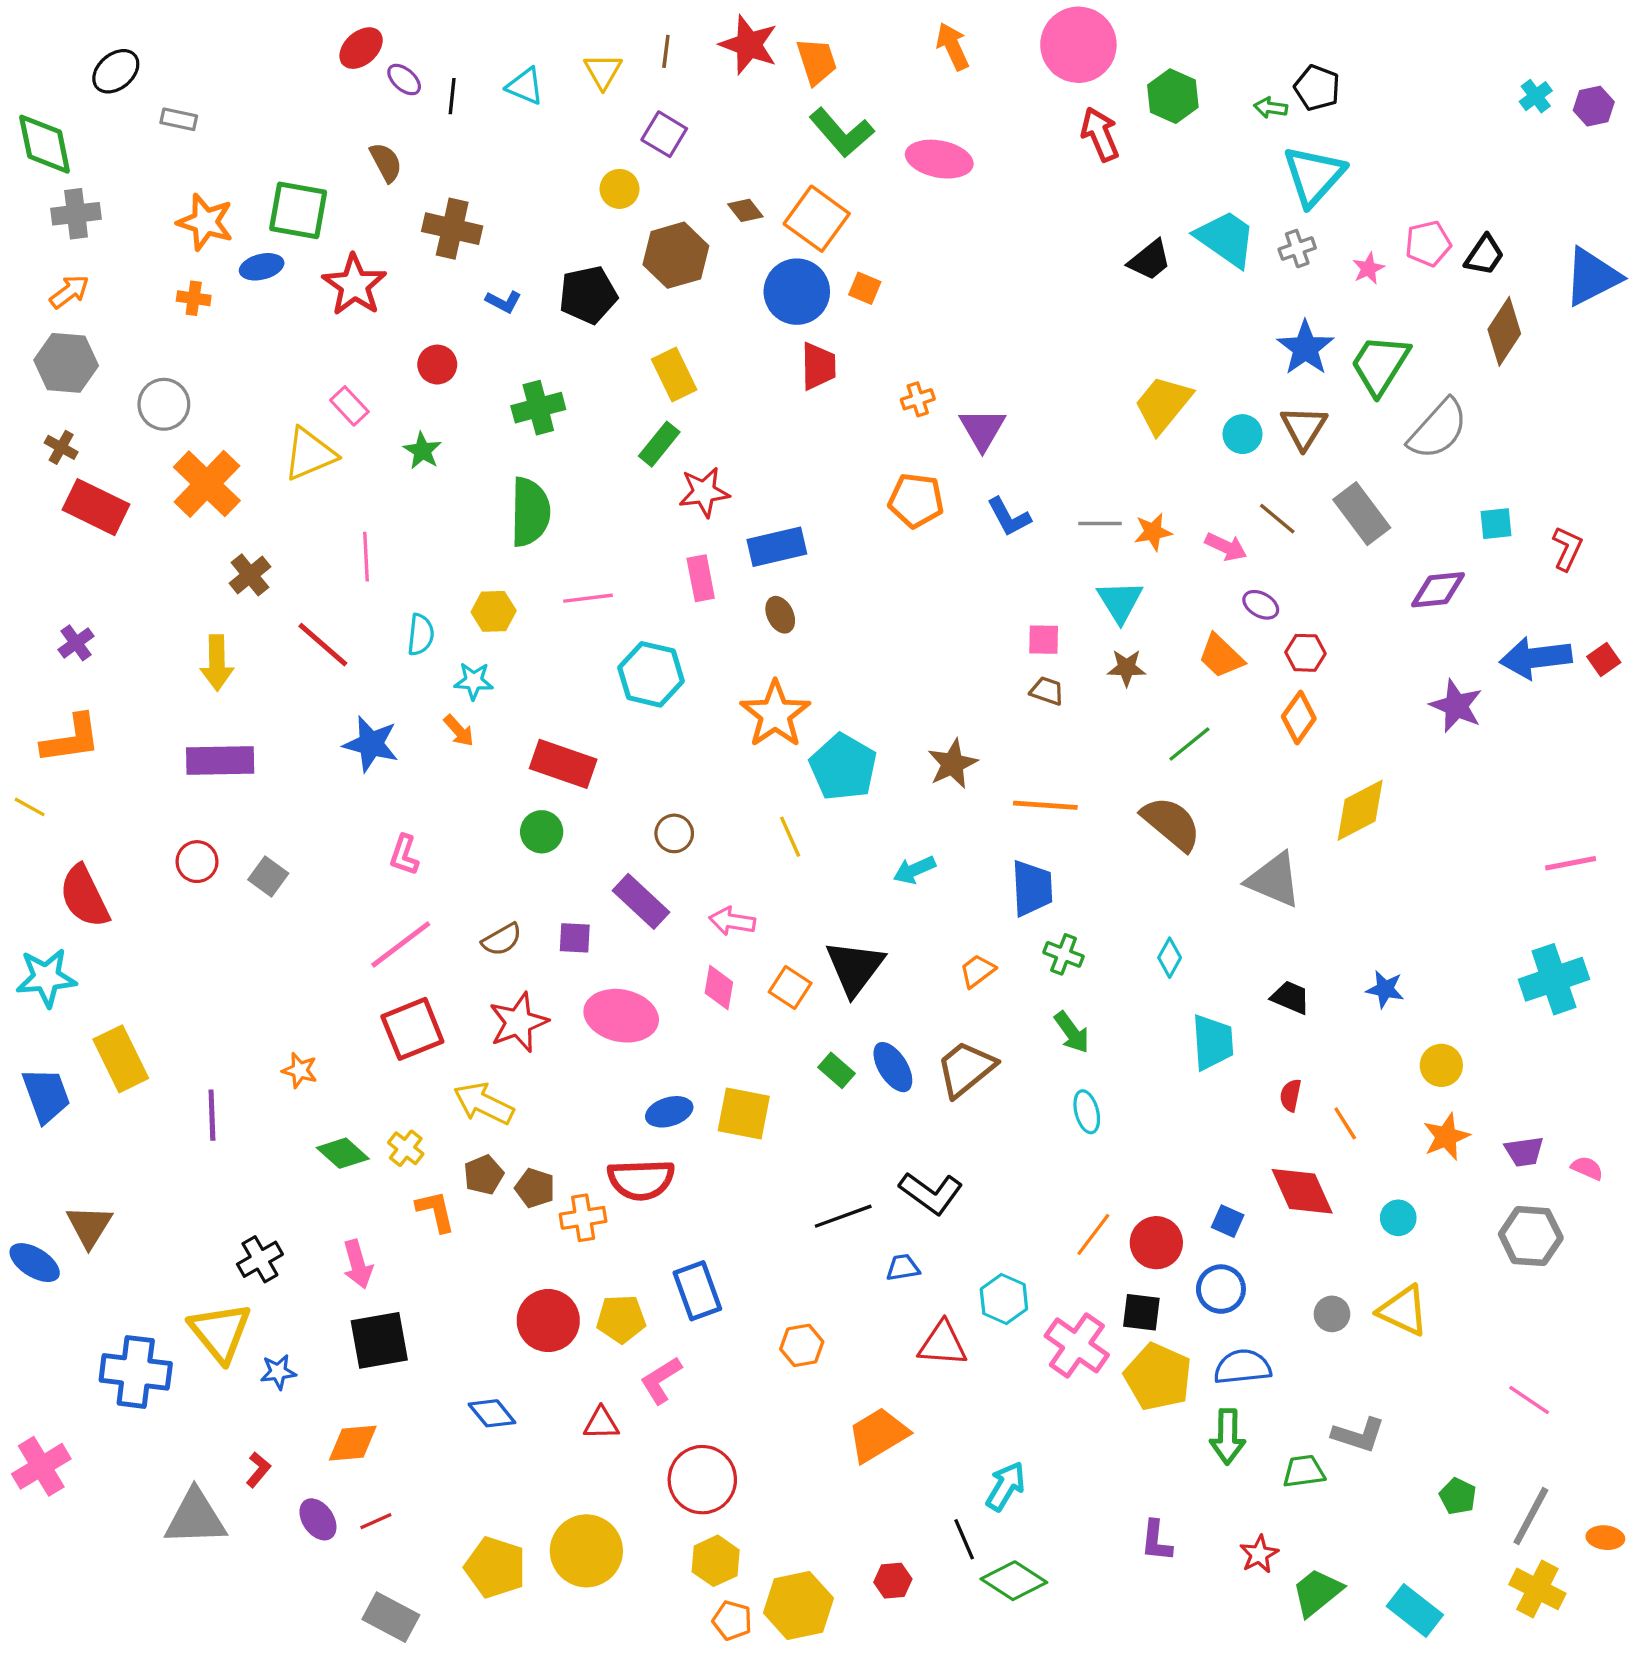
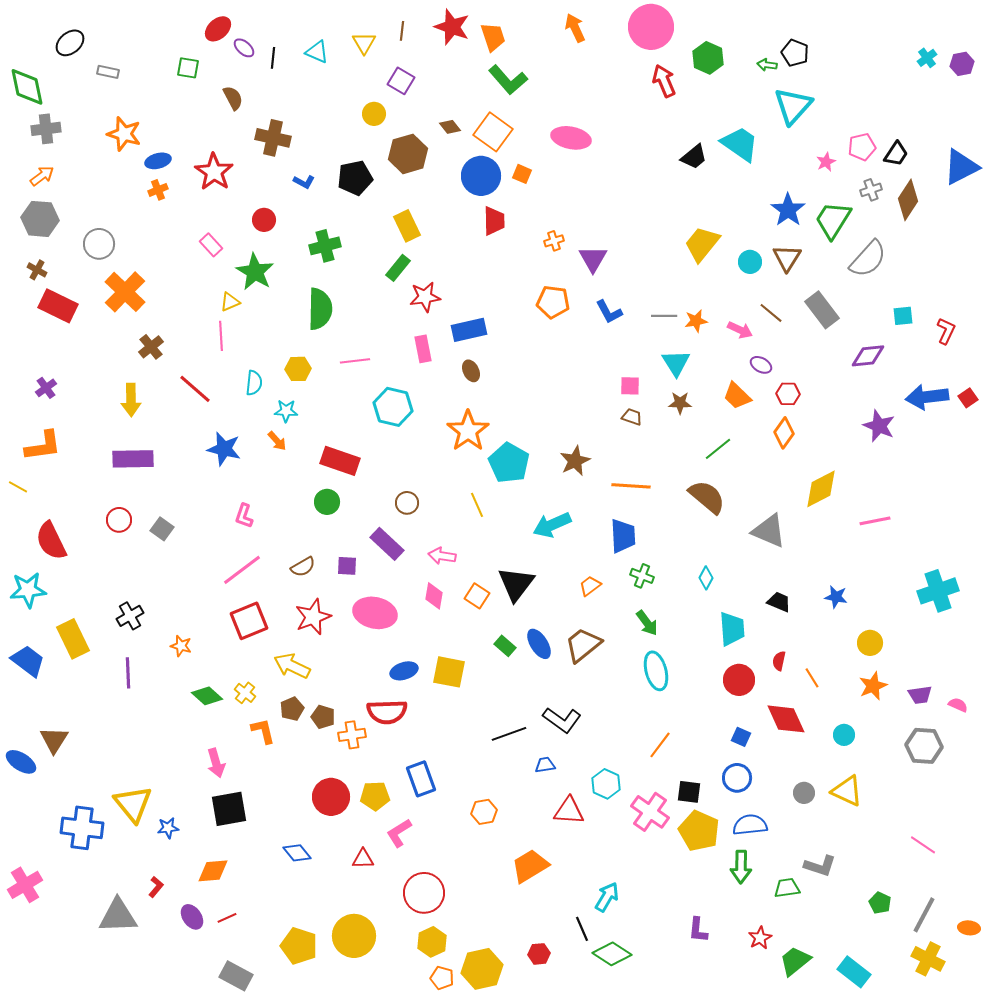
pink ellipse: (939, 159) -> (571, 138), moved
green square: (298, 210) -> (188, 68), moved, size x0.6
gray cross: (1297, 249) -> (871, 190), moved
orange cross: (194, 298) -> (158, 190), moved, turned -30
green star: (422, 451) -> (255, 272), size x1.6
yellow triangle: (310, 454) -> (230, 302), moved, size x0.6
pink line: (1571, 863) -> (875, 521), moved
cyan arrow: (914, 870) -> (552, 525), size x1.5
blue trapezoid: (46, 1095) -> (28, 661), turned -33
cyan ellipse: (1087, 1112) -> (656, 671), size x1.5
red circle: (1156, 1243) -> (739, 680), moved
black cross: (260, 1259) -> (130, 616), moved

